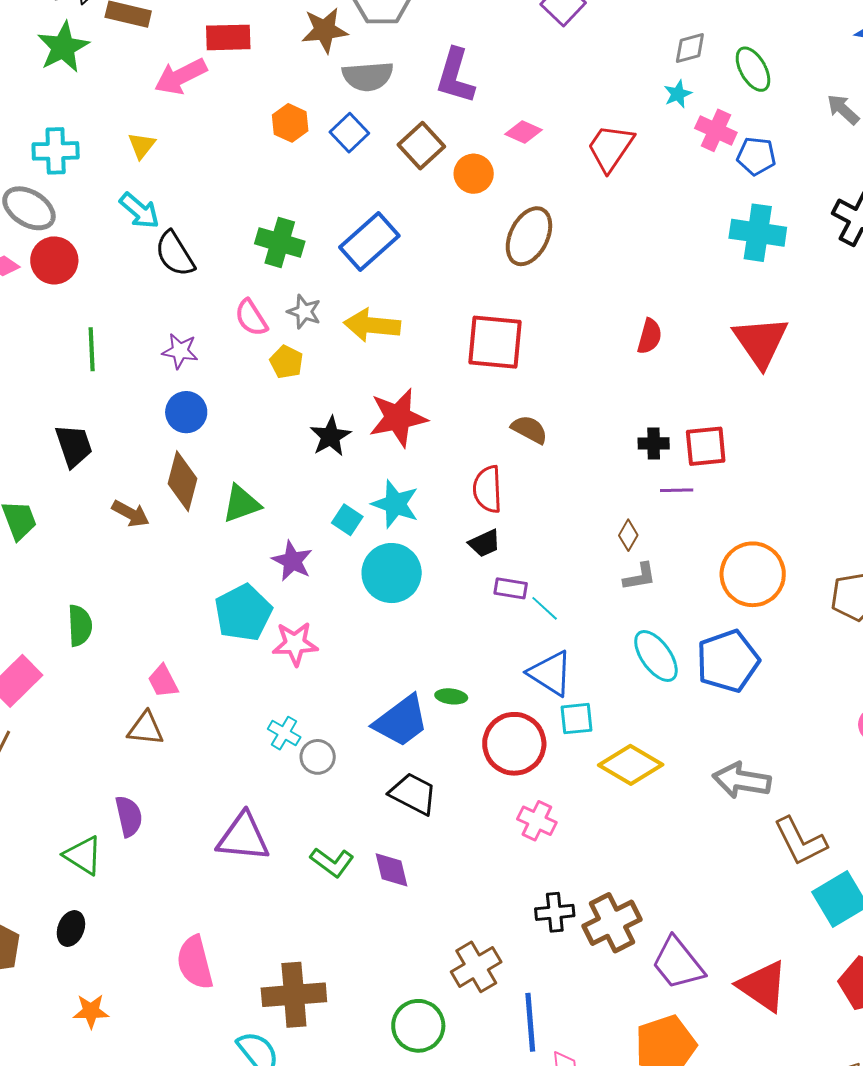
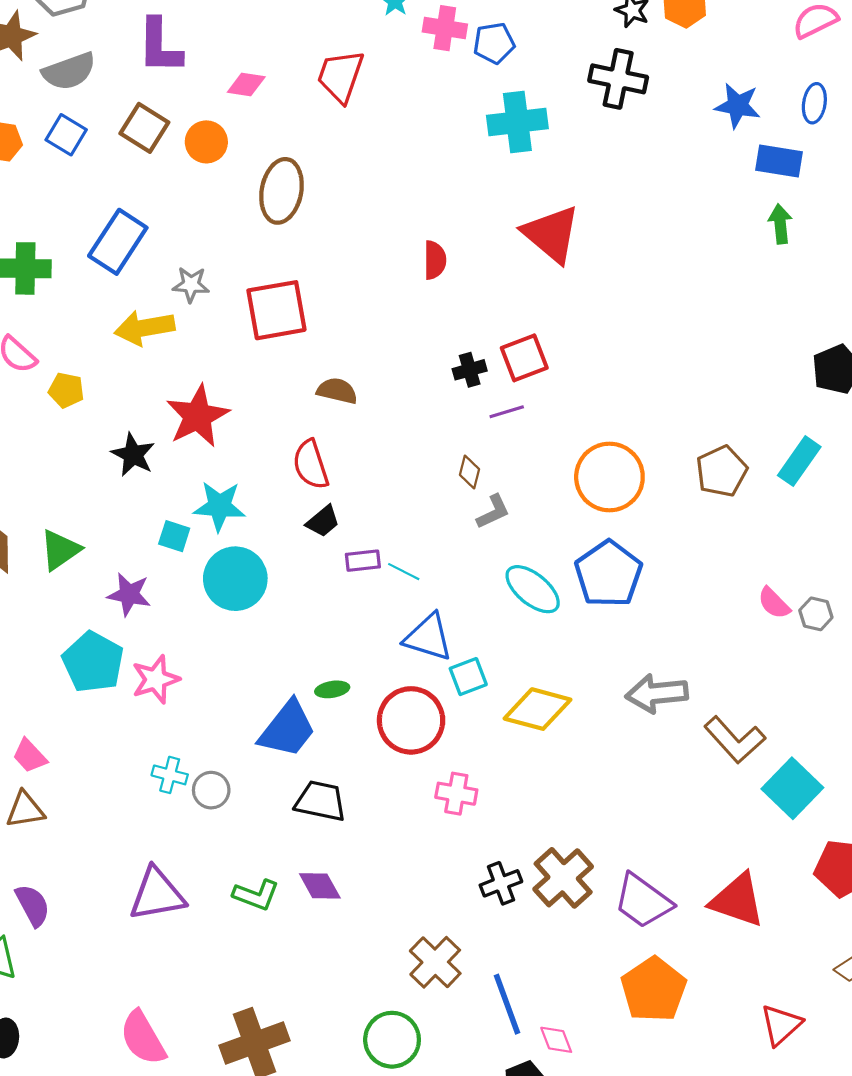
gray star: (304, 312) -> (191, 285), moved

